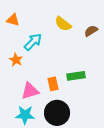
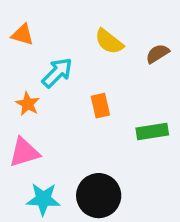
green rectangle: (76, 76) -> (152, 132), moved
orange rectangle: (53, 84) -> (100, 106), moved
pink triangle: (30, 91) -> (24, 152), moved

